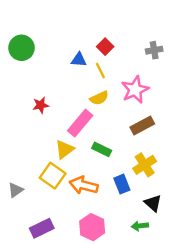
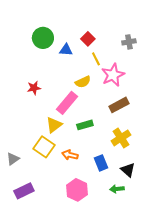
green circle: (22, 48) -> (43, 38), moved
yellow line: (100, 71) -> (96, 59), moved
green rectangle: (102, 149) -> (85, 125), turned -42
blue rectangle: (122, 184) -> (101, 163), moved
orange arrow: (84, 185) -> (70, 155), size x0.7
purple rectangle: (42, 228) -> (24, 191), moved

